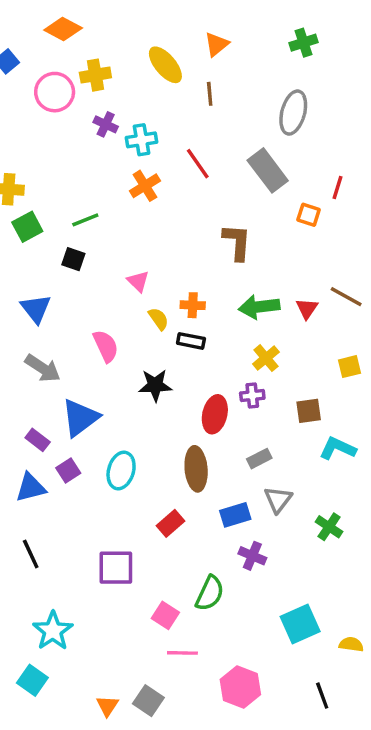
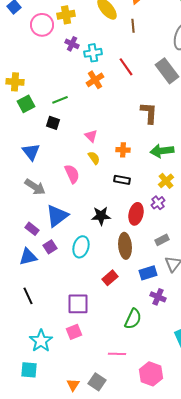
yellow semicircle: (159, 319) -> (94, 158), moved
black rectangle: (191, 341) -> (122, 180), moved
black star: (155, 385) -> (101, 216), moved
purple cross: (252, 396) -> (158, 203), turned -32
pink square: (165, 615) -> (74, 332), moved, turned 35
cyan square: (32, 680) -> (29, 370), turned -30

